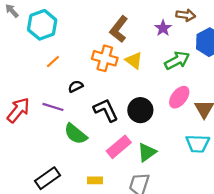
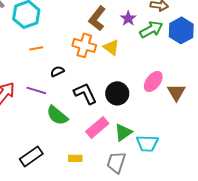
purple star: (163, 28) -> (128, 18), moved
green arrow: (177, 60) -> (151, 29), moved
orange line: (53, 62) -> (36, 48), turned 32
cyan trapezoid: (198, 144) -> (147, 143), moved

